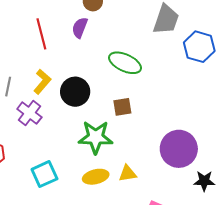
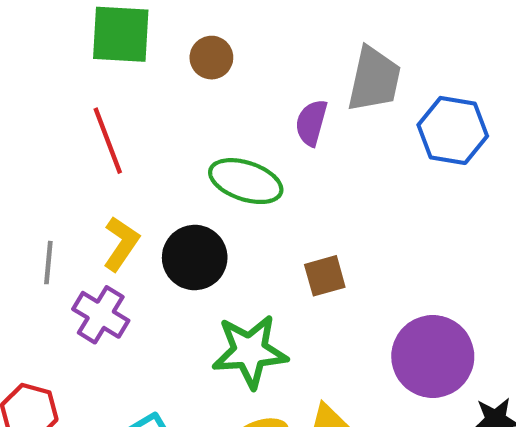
purple semicircle: (80, 28) -> (311, 123), moved
green ellipse: (125, 63) -> (246, 181), moved
brown square: (122, 107) -> (325, 276), moved

